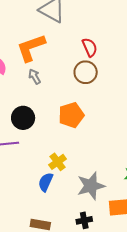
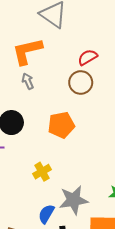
red semicircle: (90, 47) -> (88, 57), turned -102
blue semicircle: (46, 182) -> (46, 214), moved

